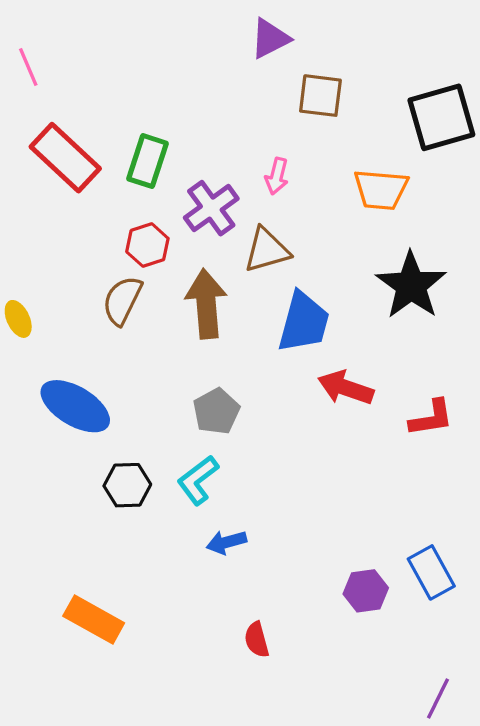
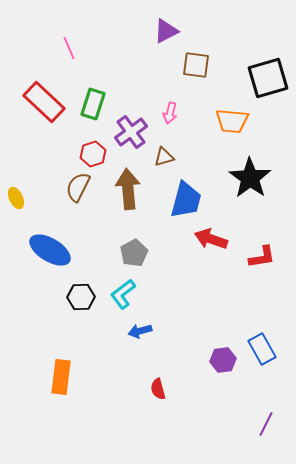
pink line: (28, 67) -> (69, 48), moved
brown triangle: (267, 250) -> (164, 157), size x0.7
orange rectangle: (94, 619) -> (61, 377), turned 68

